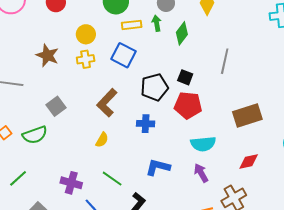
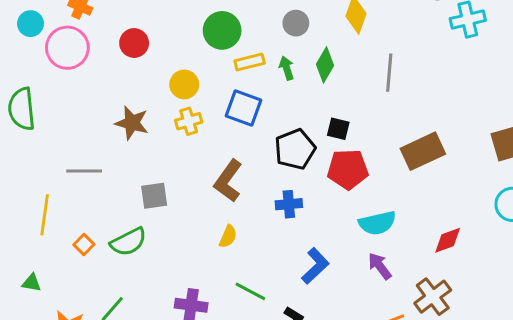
green arrow: (157, 23) -> (287, 68), moved
gray line: (225, 61) -> (389, 73), moved
gray square: (56, 106) -> (154, 196), turned 36
brown rectangle: (247, 116) -> (423, 151), moved
blue L-shape: (158, 167) -> (315, 266), turned 130

